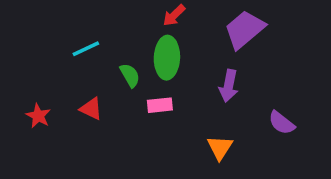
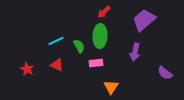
cyan line: (86, 49) -> (56, 41), moved
orange triangle: (220, 148) -> (111, 87), moved

